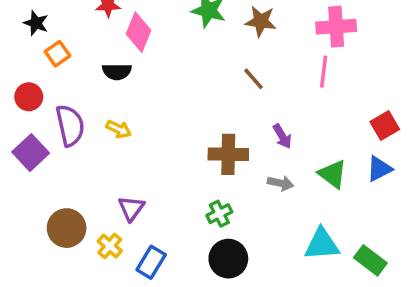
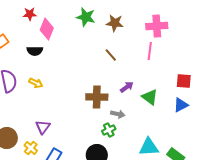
red square: (385, 126) -> (184, 81), turned 35
purple arrow: (282, 136) -> (127, 87), turned -96
green triangle: (333, 174) -> (150, 97), moved
gray arrow: (280, 183) -> (118, 114), moved
green cross: (219, 214) -> (109, 130), moved

